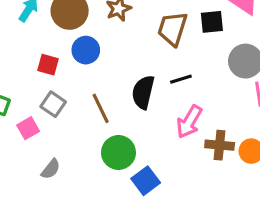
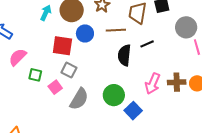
red square: (48, 65) -> (62, 46), size x1.5
brown line: (101, 108) -> (116, 30), moved, turned -60
pink arrow: (189, 122) -> (153, 84), moved
gray semicircle: (51, 169) -> (79, 99), moved, size x1.6

